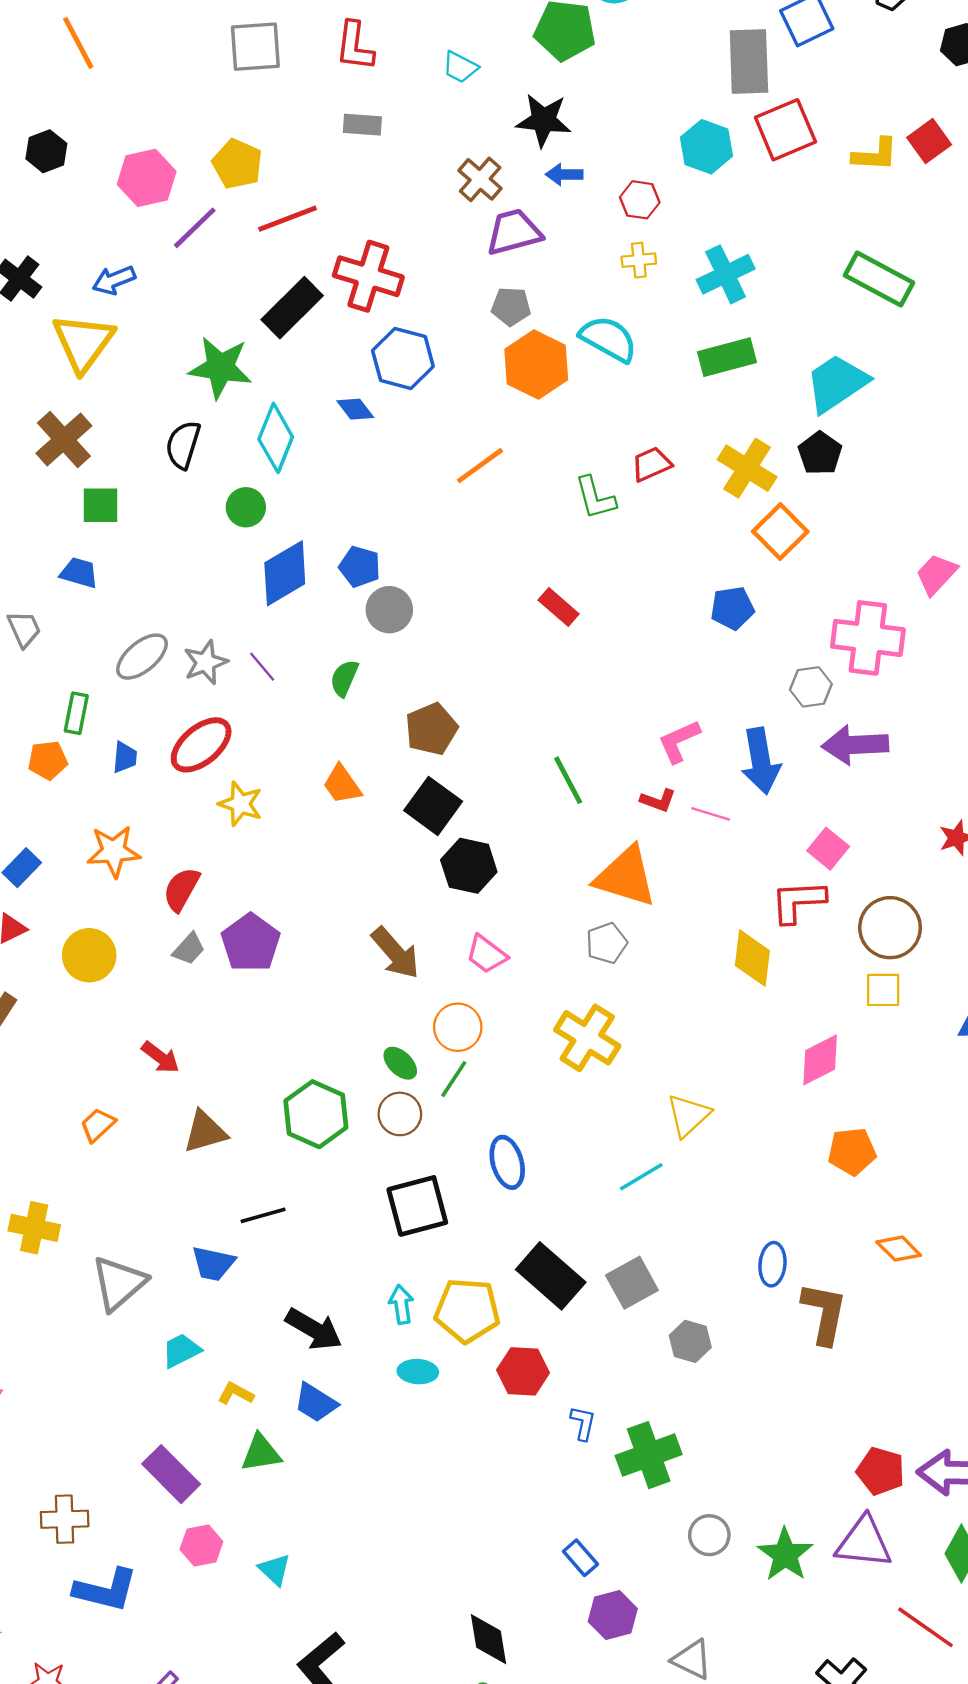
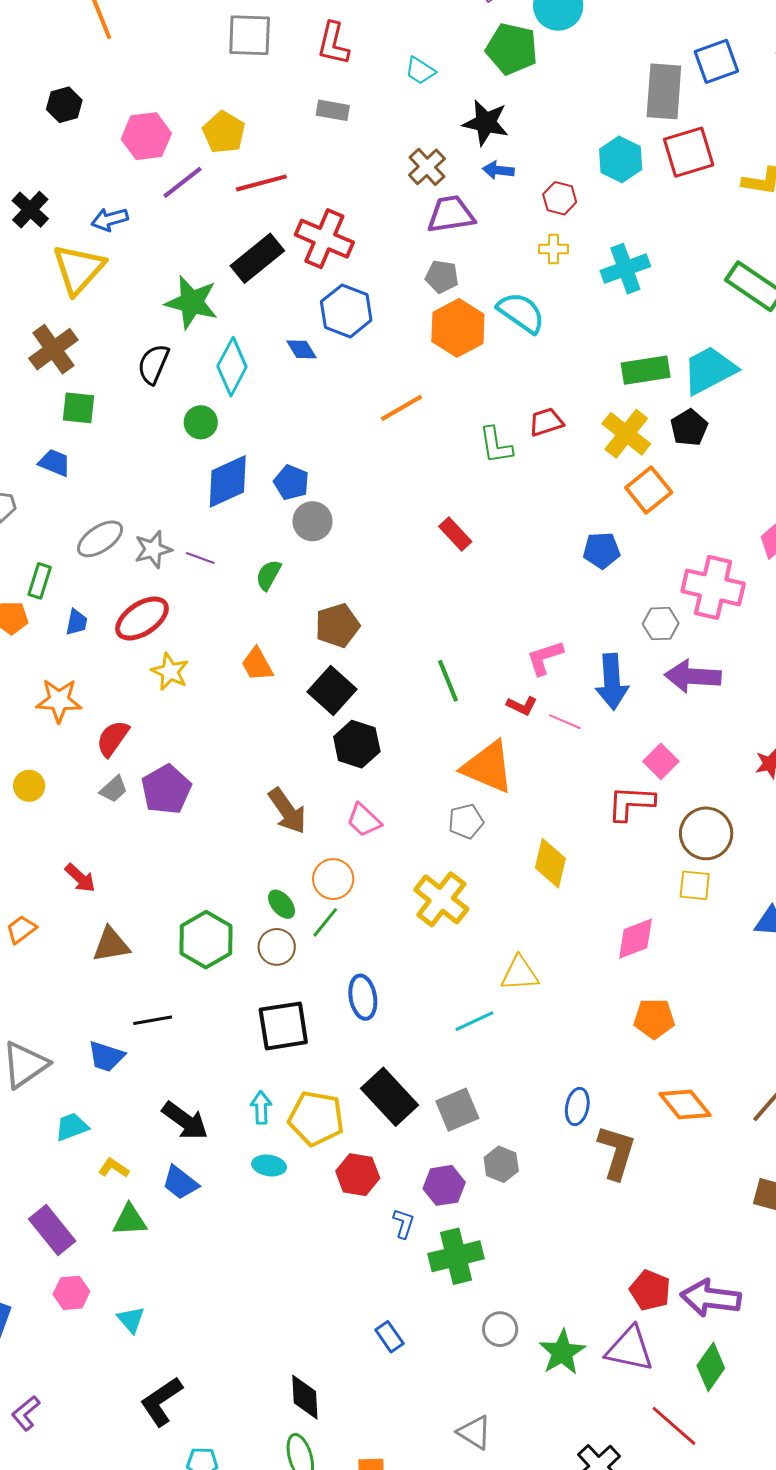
green rectangle: (727, 357) -> (646, 370), moved
purple line: (262, 667) -> (200, 558), turned -36
yellow circle: (89, 955) -> (29, 786), size x0.7
yellow diamond: (752, 958) -> (550, 863), moved
yellow triangle: (688, 1115) -> (520, 974), turned 33
orange diamond: (899, 1249) -> (685, 1105), size x1.4
purple hexagon: (613, 1615) -> (444, 1185), moved

